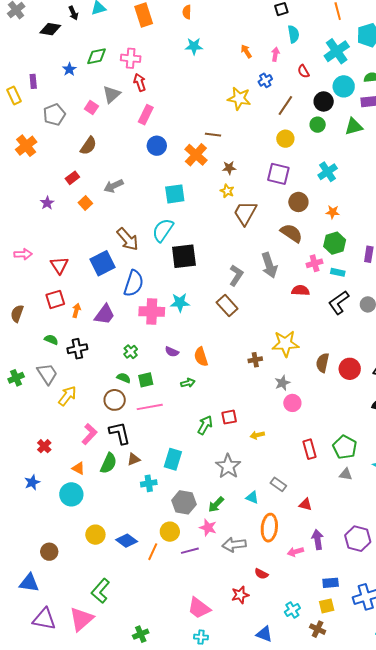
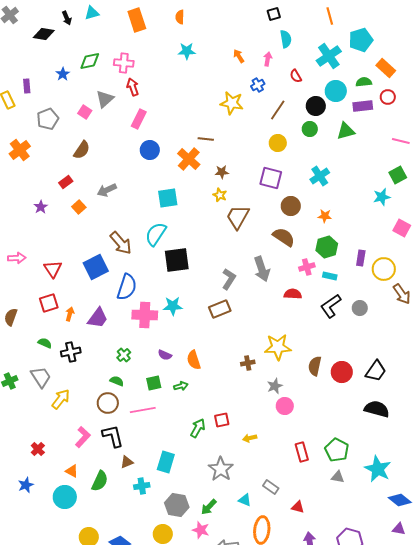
brown rectangle: (227, 305) -> (220, 309), turned -70
green square: (146, 380) -> (154, 383), moved
green semicircle: (109, 463) -> (100, 481), moved

